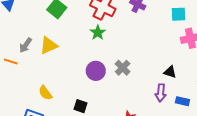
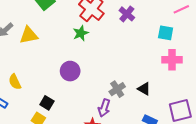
gray cross: (123, 68) -> (117, 89), moved
purple arrow: (161, 93) -> (104, 108), moved

